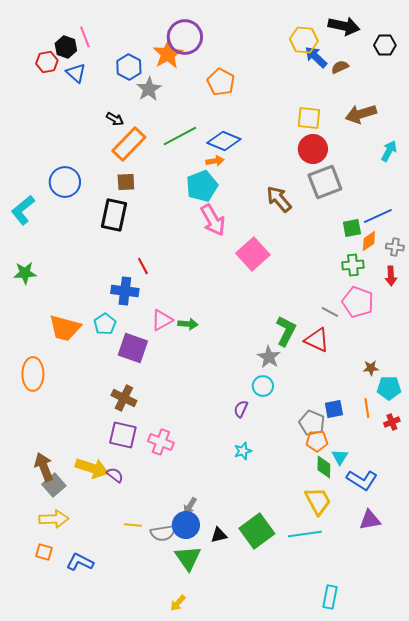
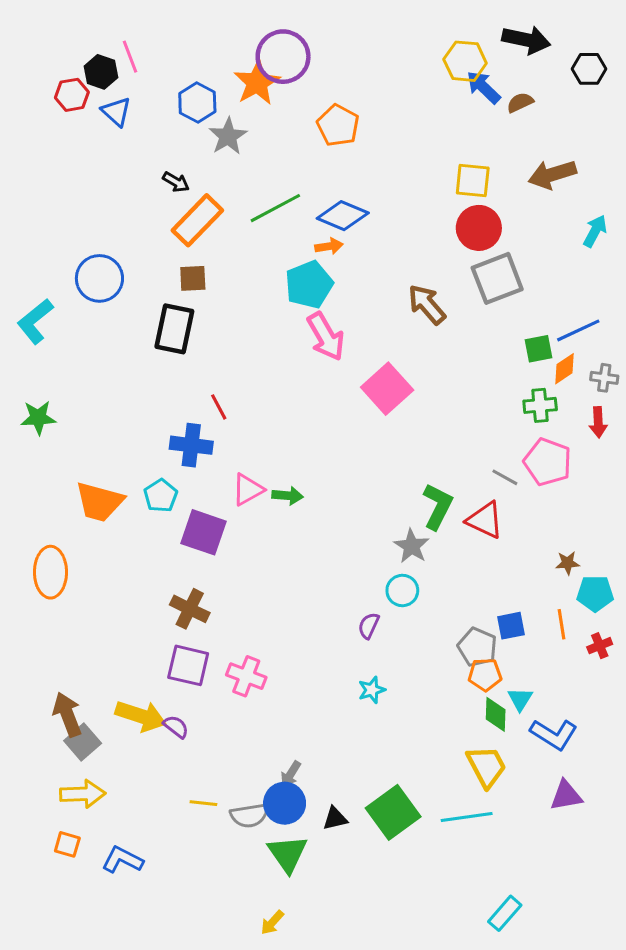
cyan rectangle: (330, 597) -> (505, 913), turned 30

